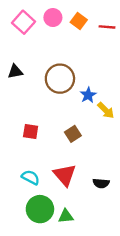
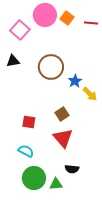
pink circle: (53, 18) -> (45, 15), size x1.5
pink square: (24, 22) -> (20, 30), moved
red square: (31, 132) -> (29, 122), moved
red triangle: (65, 175) -> (63, 138), moved
black semicircle: (101, 183) -> (72, 169), moved

